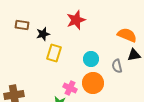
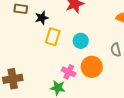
cyan circle: (91, 59) -> (81, 41), moved

